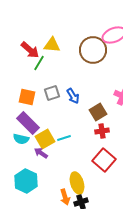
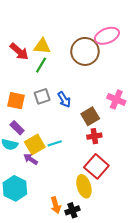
green line: (39, 63) -> (41, 65), moved
purple rectangle: (28, 123) -> (17, 128), size x0.6
yellow ellipse: (77, 183) -> (84, 186), moved

